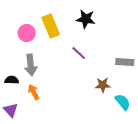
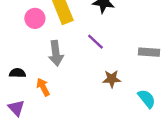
gray arrow: (31, 65) -> (56, 53), moved
brown star: (103, 85) -> (112, 79), moved

